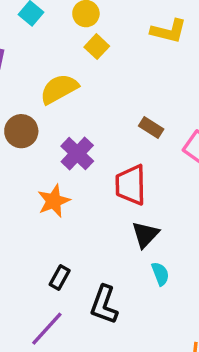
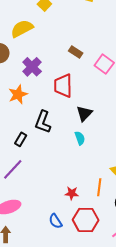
black triangle: (145, 234) -> (84, 113), moved
black L-shape: (104, 305) -> (43, 122), moved

